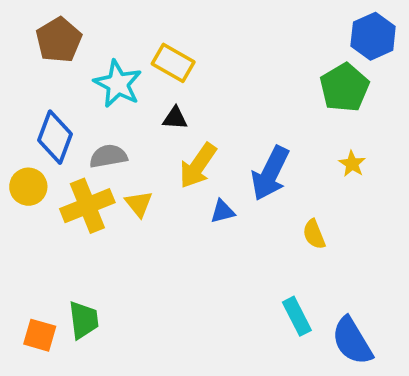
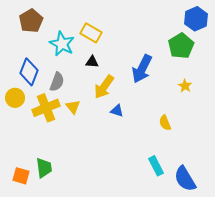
gray semicircle: (108, 156) -> (57, 82), turned 120
blue arrow: (270, 173) -> (142, 69), moved
blue triangle: (223, 211) -> (117, 111), turned 32

